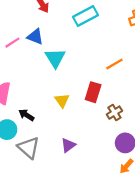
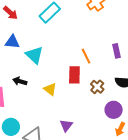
orange line: (114, 64) -> (86, 56), moved, turned -70
black arrow: (26, 115) -> (20, 81), moved

